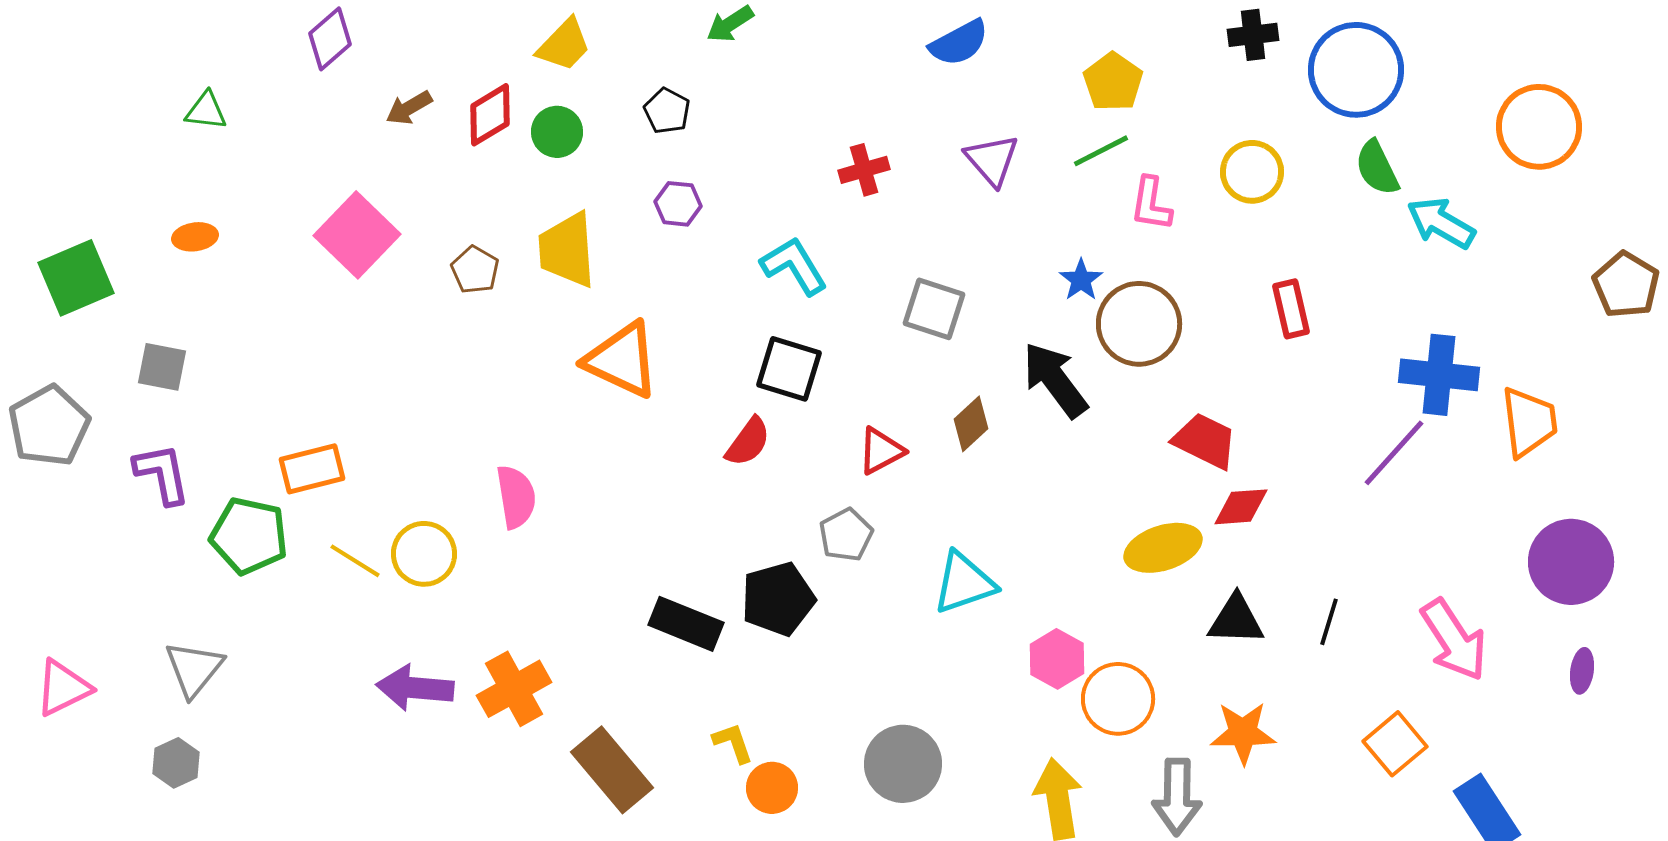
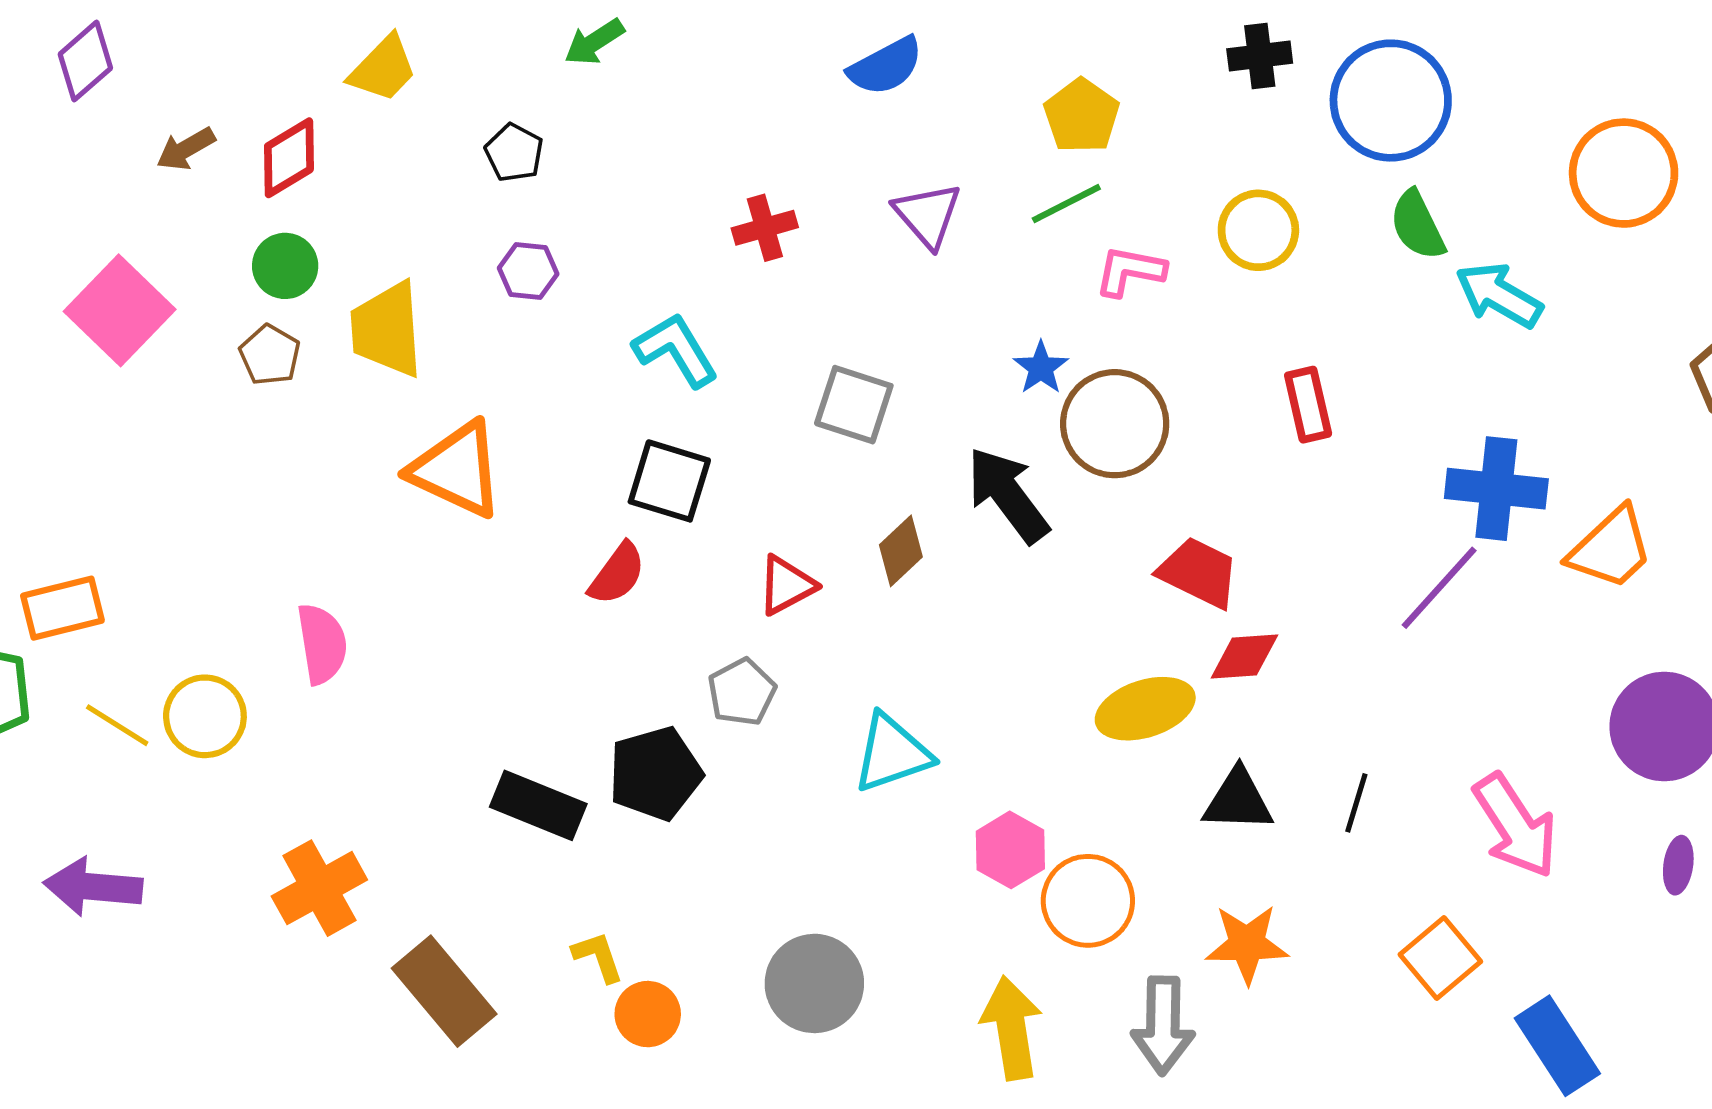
green circle: (557, 132) -> (285, 266), moved
pink L-shape: (1151, 204) -> (1130, 271), turned 92
orange trapezoid: (1529, 422) -> (1611, 548), turned 54
purple arrow: (415, 688) -> (93, 887), moved

